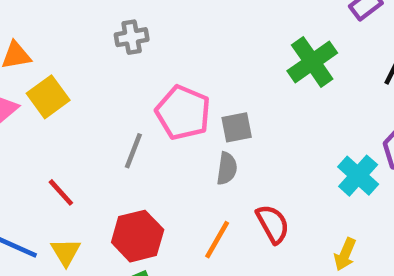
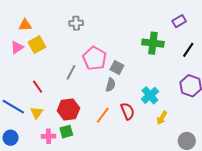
green cross: (312, 62) -> (153, 43), turned 35
gray square: (237, 127) -> (117, 68), turned 32
cyan cross: (358, 176) -> (150, 95), moved
yellow arrow: (345, 254) -> (162, 118), moved

